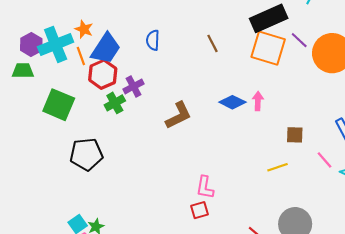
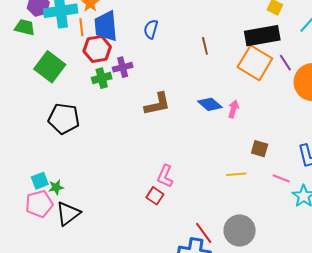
blue trapezoid: (106, 49) -> (106, 26), turned 128
pink line: (325, 160) -> (281, 178), turned -42
red square: (199, 210) -> (155, 196), turned 36

